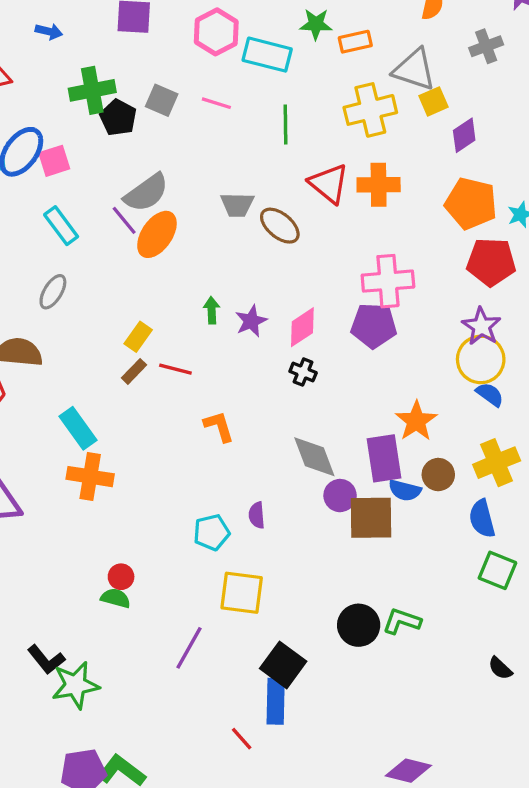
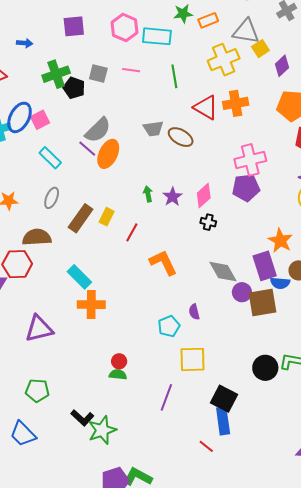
red line: (175, 369) -> (132, 232), turned -66
brown rectangle: (134, 371) -> (81, 218), moved, size x1.8
orange L-shape: (219, 426) -> (163, 262), size x1.4

